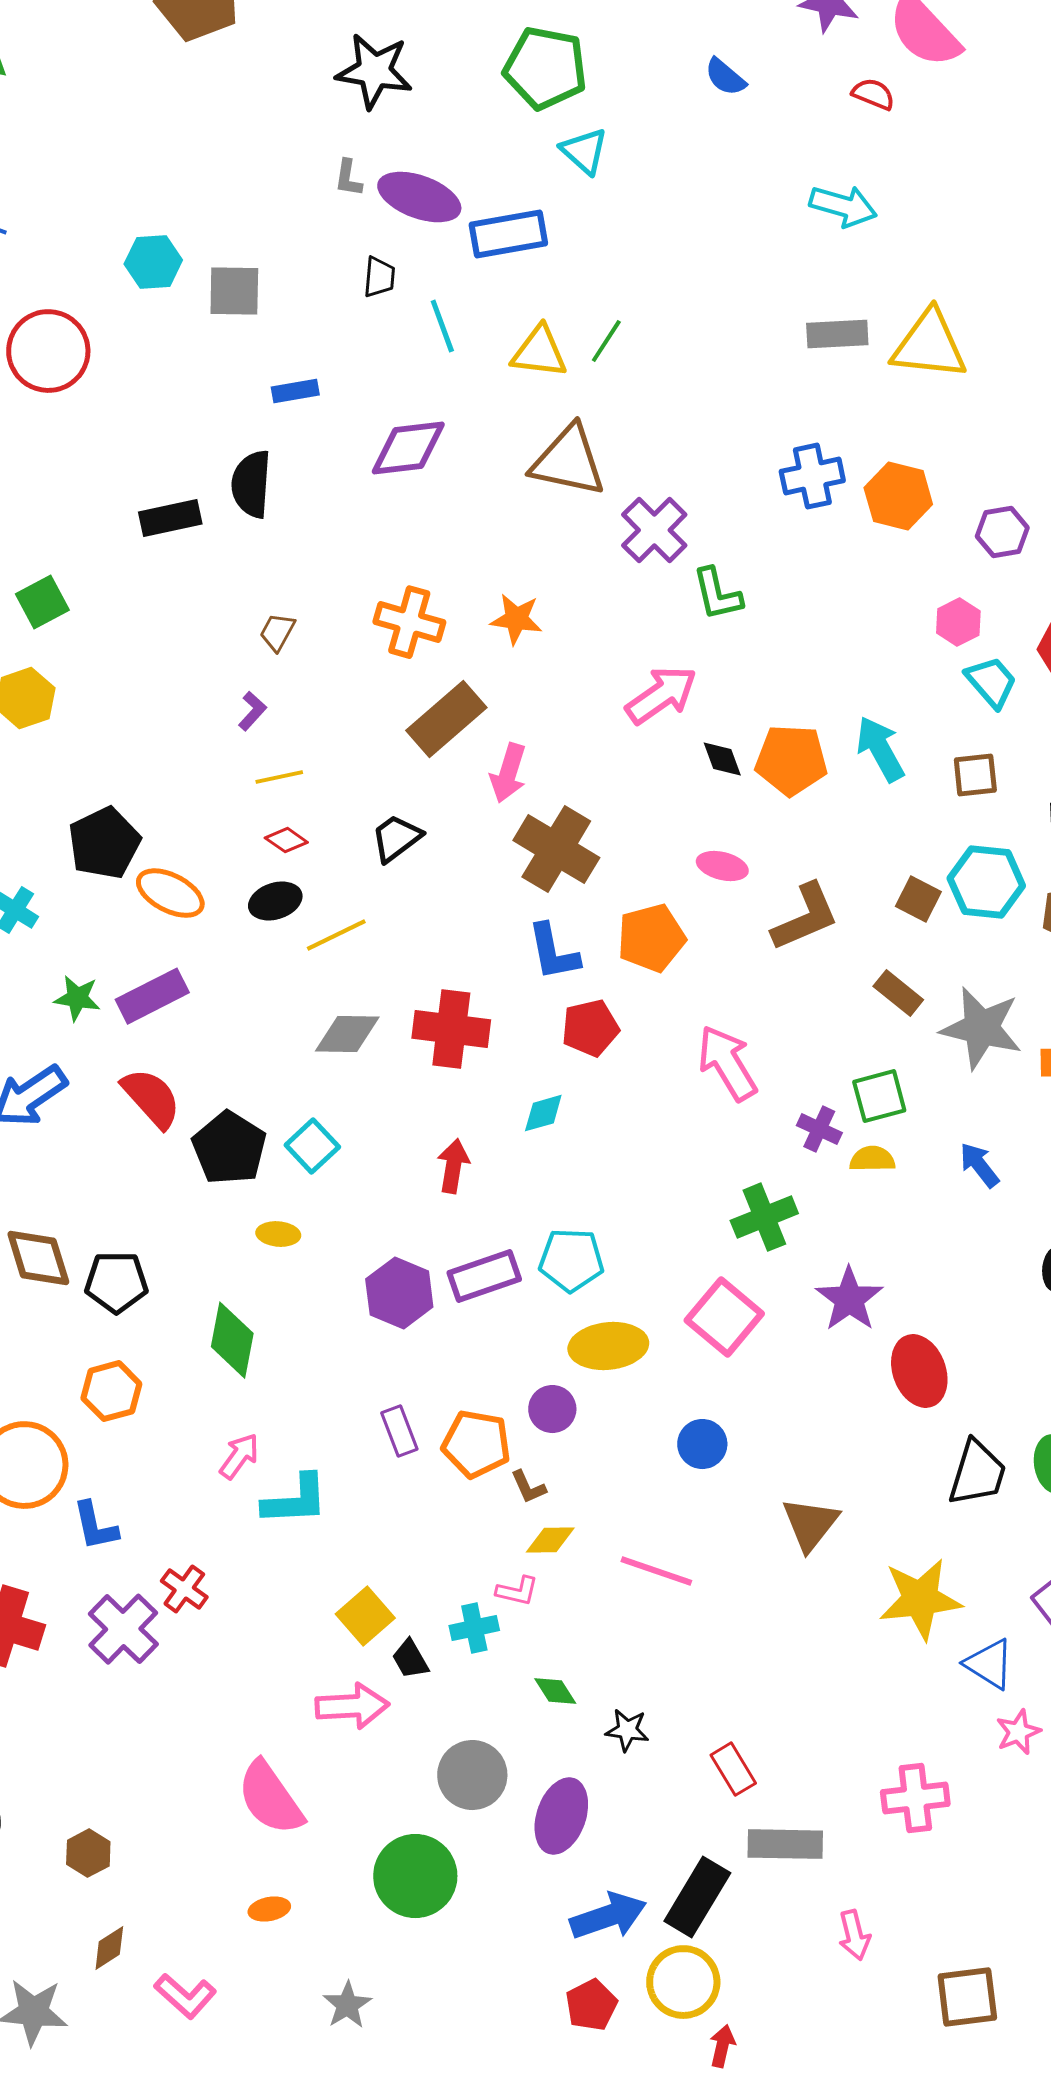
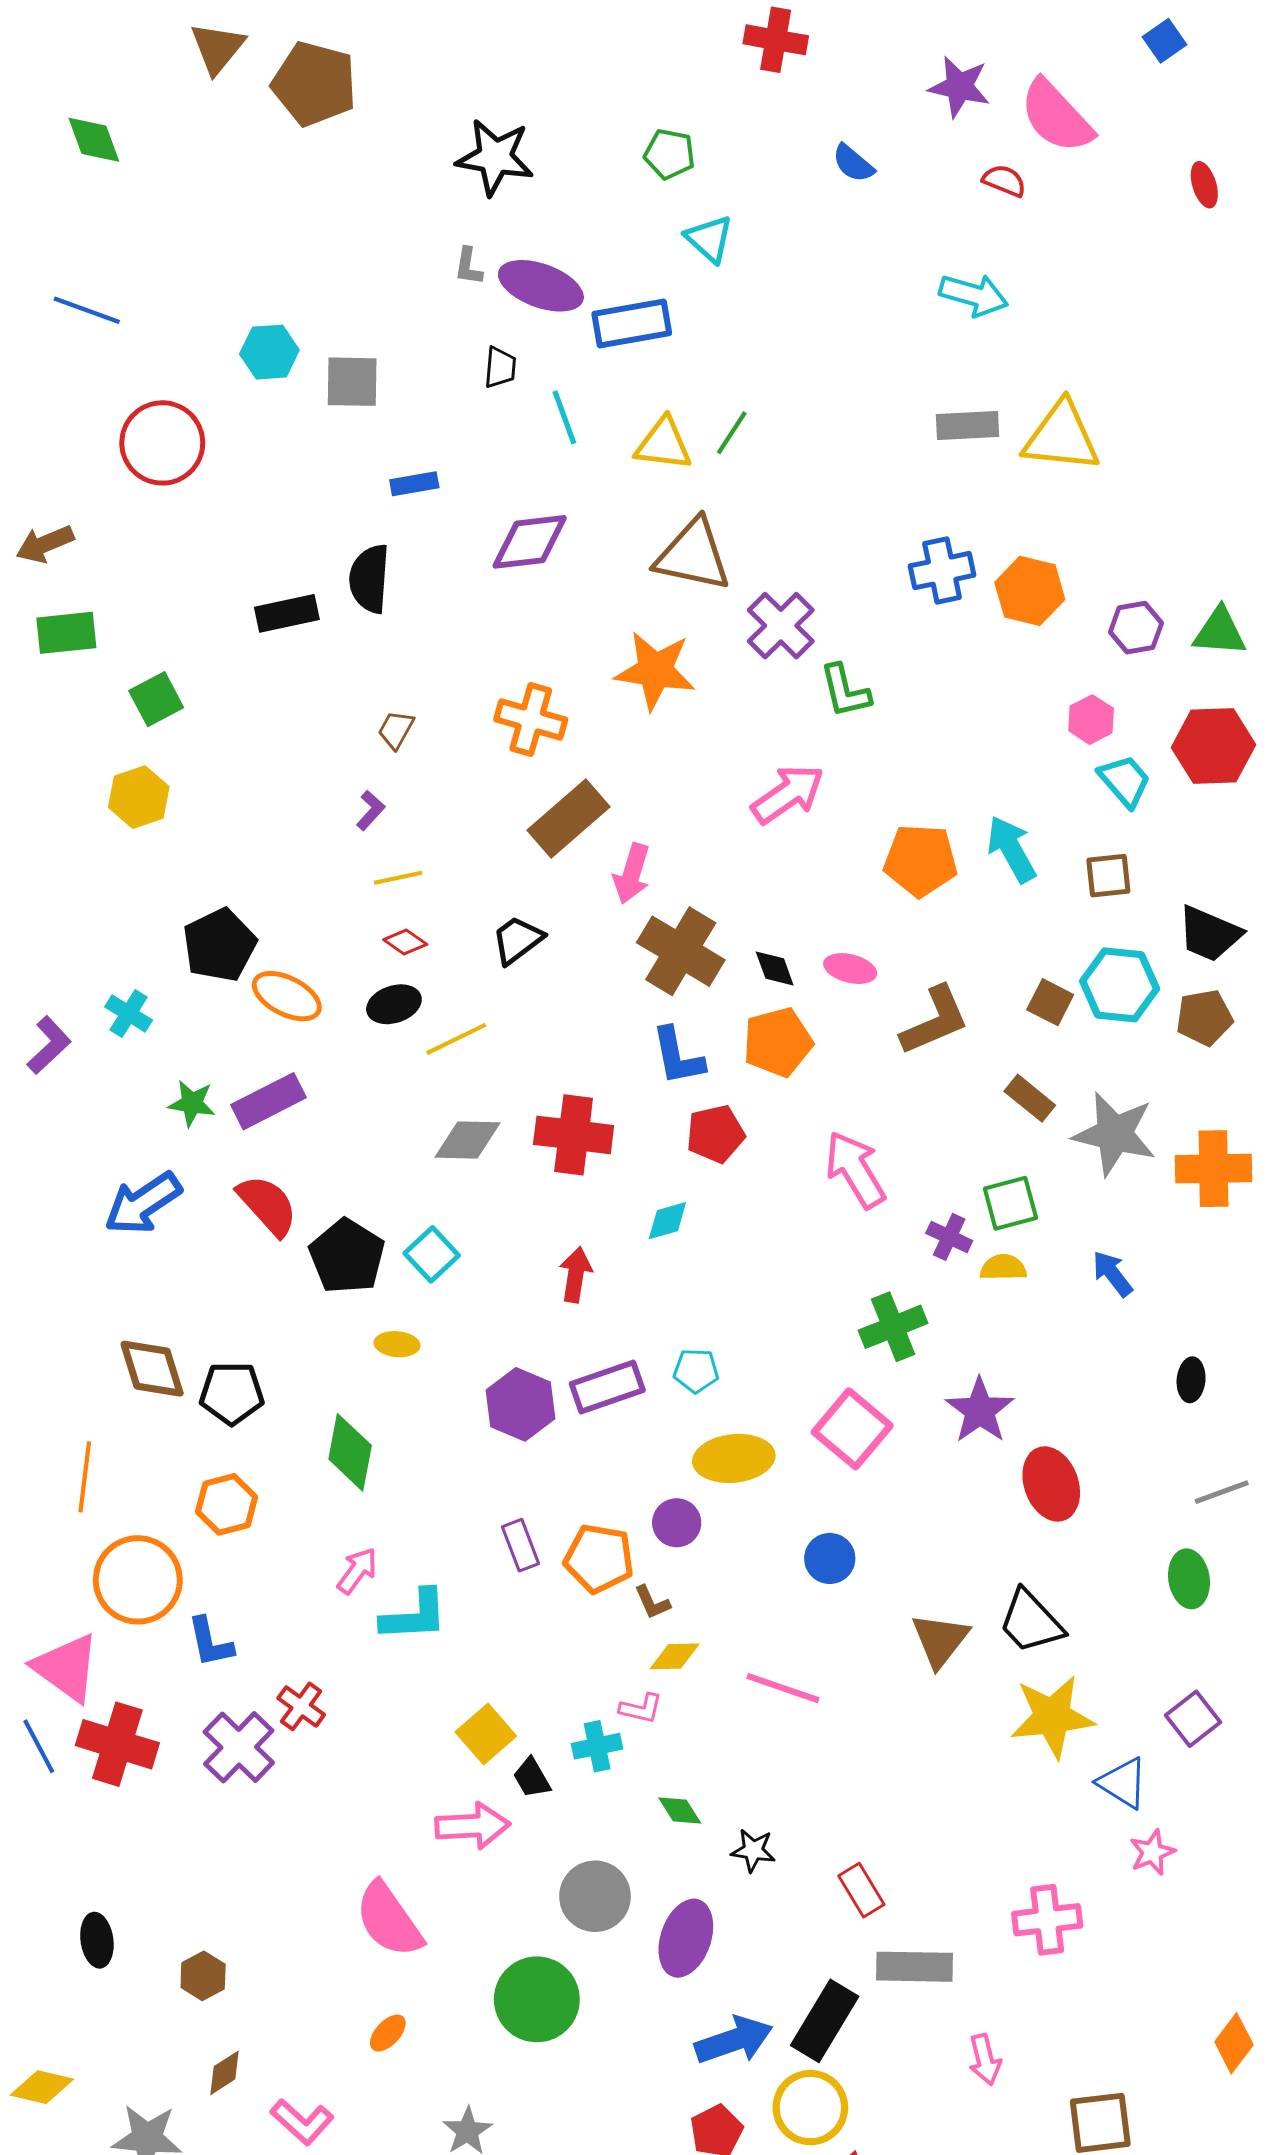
green pentagon: (545, 68) -> (670, 154), size x0.6
orange star: (516, 619) -> (655, 671), moved, size x1.5
black diamond: (722, 759) -> (775, 969), moved
cyan pentagon: (571, 1260) -> (696, 1371), size x0.7
black trapezoid: (977, 1473) -> (1031, 1622), moved, turned 120
orange ellipse: (269, 1909) -> (388, 2033), turned -36

